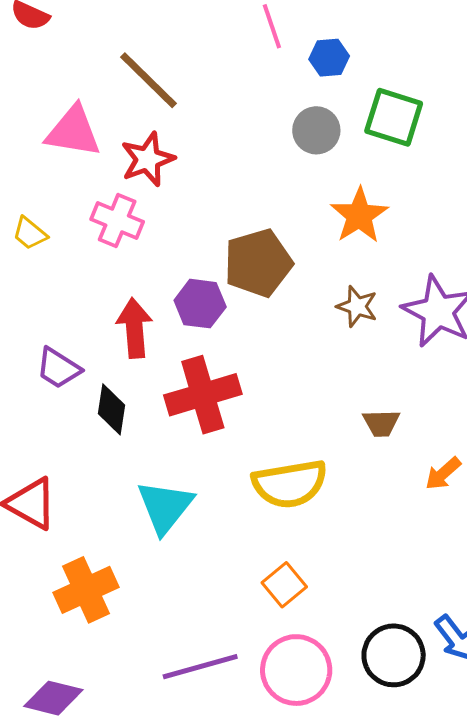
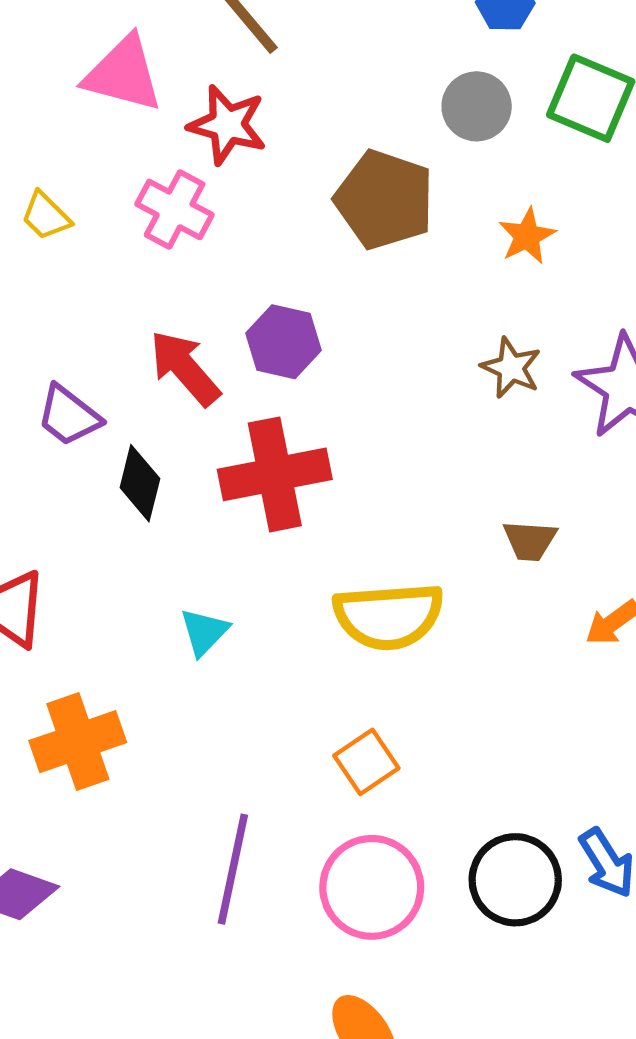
red star: (148, 159) -> (227, 125), turned 30
orange star: (359, 215) -> (527, 236), size x0.7
brown pentagon: (258, 263) -> (384, 200), moved, turned 30
red arrow: (134, 328) -> (185, 368), turned -42
cyan triangle: (165, 507) -> (204, 632), size x0.6
purple line: (200, 667) -> (233, 869), turned -68

